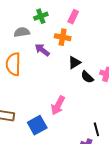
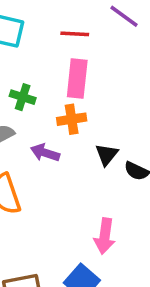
green cross: (41, 16) -> (23, 97), turned -32
pink rectangle: (73, 17) -> (77, 79), size x1.5

